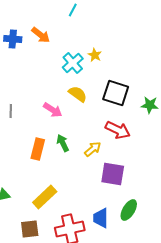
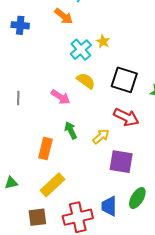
orange arrow: (41, 35) -> (64, 16), moved
orange rectangle: (38, 149) -> (45, 149), moved

